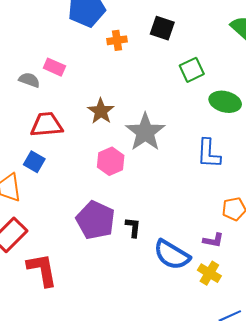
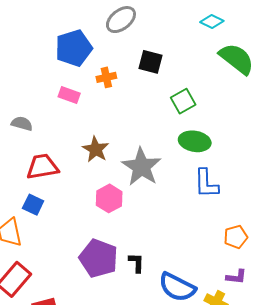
pink rectangle: (54, 67) -> (69, 95), moved
green ellipse: (225, 102) -> (195, 141), moved
purple L-shape: (213, 240) -> (236, 277), moved

